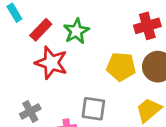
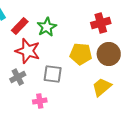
gray square: (93, 109) -> (53, 74), moved
gray cross: (30, 111) -> (18, 77), moved

